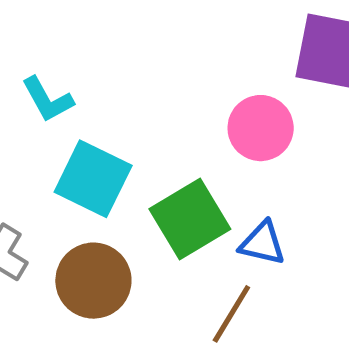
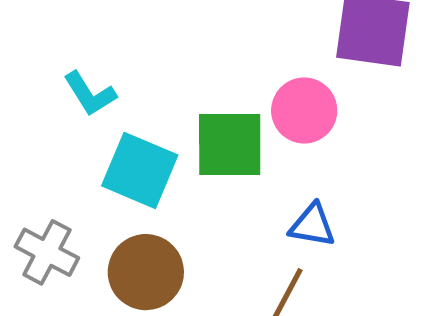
green square: (190, 219) -> (230, 145), moved, turned 34

